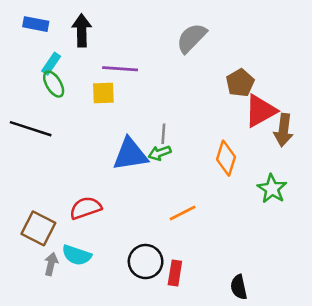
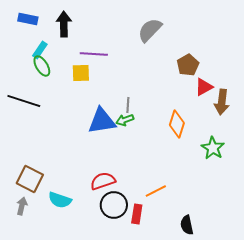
red triangle: (260, 111) -> (204, 87), size x0.7
red semicircle: (86, 208) -> (103, 181), moved
orange line: (183, 213) -> (156, 191), moved
gray arrow: (51, 264) -> (22, 206), moved

